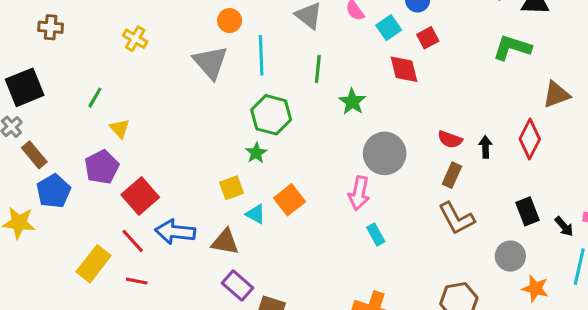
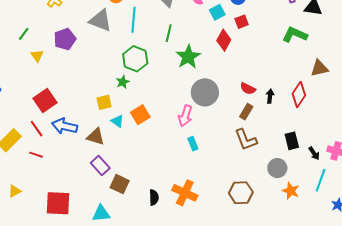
gray triangle: (210, 62) -> (100, 20), turned -35
red diamond: (404, 69) -> (224, 40), turned 35
green star: (352, 102) -> (188, 57), size x1.4
purple pentagon: (102, 167) -> (65, 39), moved

